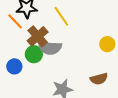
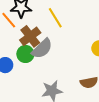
gray semicircle: (50, 48) -> (42, 49), turned -50

